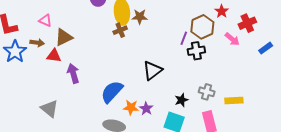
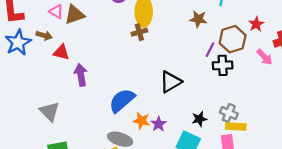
brown star: (140, 17) -> (198, 19), moved
brown triangle: (64, 37) -> (75, 15), moved
yellow rectangle: (234, 100) -> (236, 127), moved

